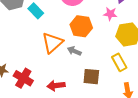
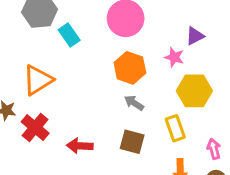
orange triangle: (52, 43) -> (38, 80), moved
gray arrow: (74, 51) -> (134, 103), moved

